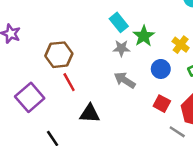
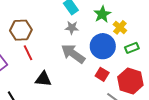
green star: (144, 36) -> (102, 14), moved
blue circle: (161, 69) -> (103, 46), size x1.6
gray arrow: (125, 80) -> (73, 54), size x1.4

